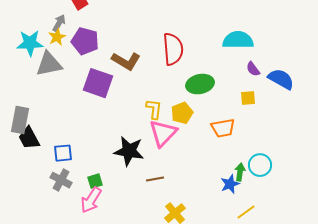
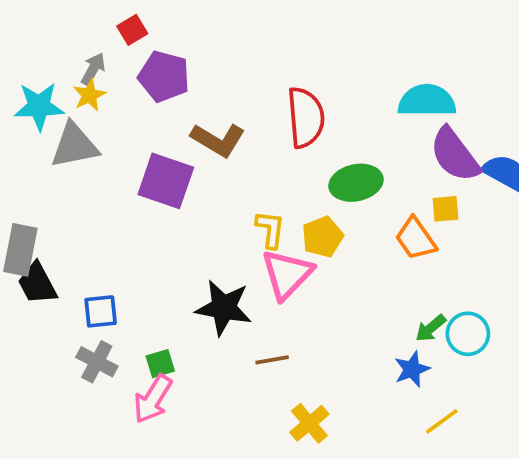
purple pentagon: (85, 41) -> (164, 76), moved
purple semicircle: (253, 69) -> (455, 155), size x2.0
orange trapezoid: (223, 128) -> (416, 239), moved, turned 65
green arrow: (240, 172) -> (431, 328), moved, turned -138

